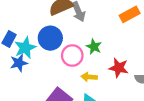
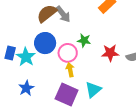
blue star: (19, 63) -> (26, 88), moved
yellow arrow: (89, 77) -> (70, 70), moved, turned 88

